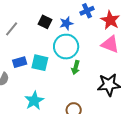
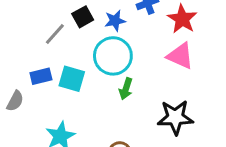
black square: (45, 22) -> (83, 17), turned 32
gray line: (12, 29) -> (55, 34), moved

